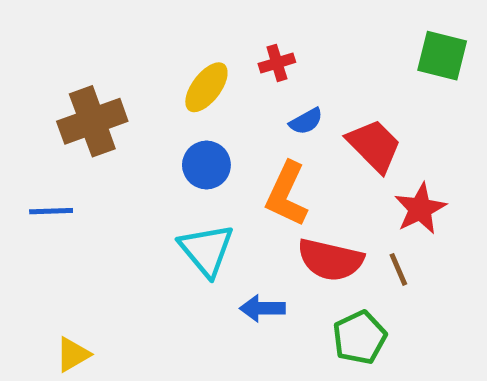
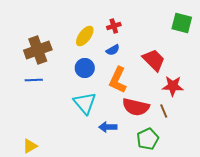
blue semicircle: (306, 121) -> (113, 50), moved
red star: (420, 209) -> (173, 86), turned 30
blue line: (51, 211) -> (34, 80), moved

